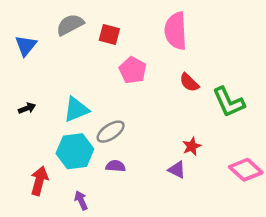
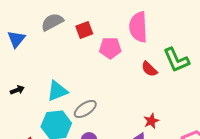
red square: (109, 35) -> (84, 30), turned -36
pink pentagon: (133, 70) -> (110, 48), moved, turned -30
green L-shape: (229, 102) -> (176, 60), moved

